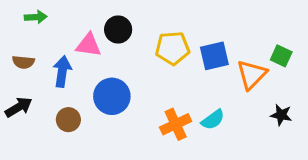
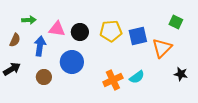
green arrow: (36, 17) -> (29, 20), moved
black circle: (118, 30) -> (80, 32), moved
green square: (281, 56) -> (176, 22), moved
brown semicircle: (23, 62) -> (15, 40), turned -72

